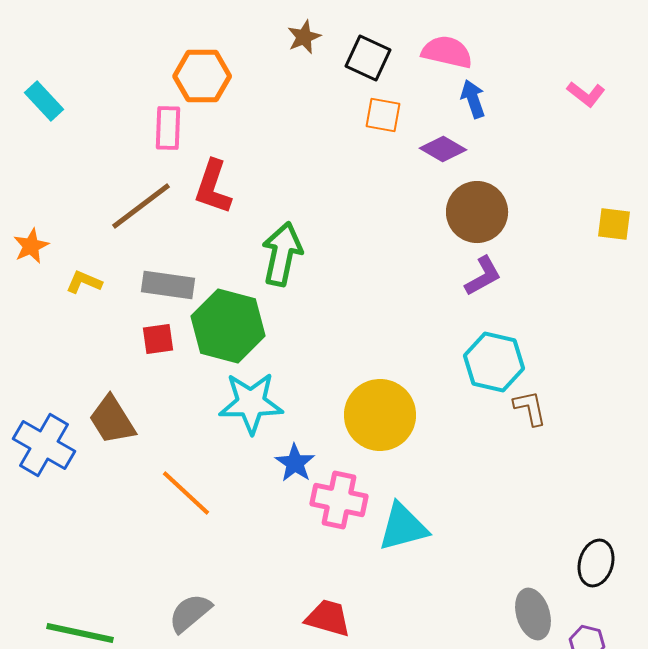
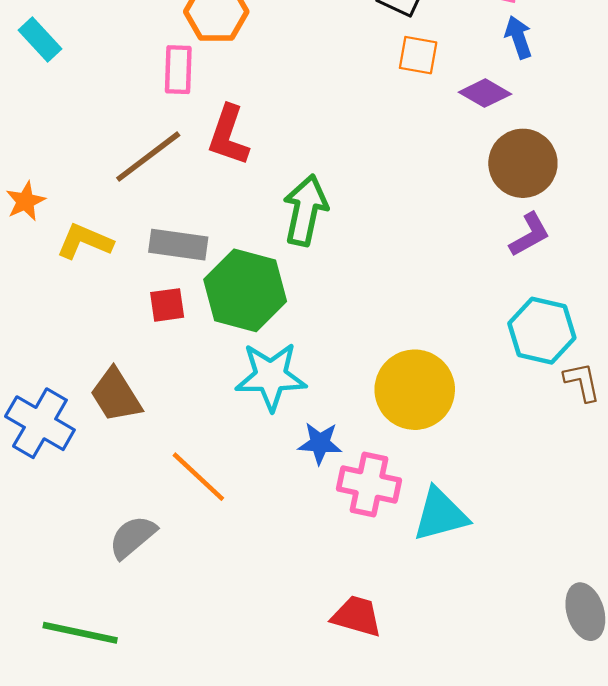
yellow L-shape: (84, 282) -> (85, 241), size x1.4
blue star: (295, 463) -> (320, 443), turned -30
gray semicircle: (190, 613) -> (133, 537), moved

